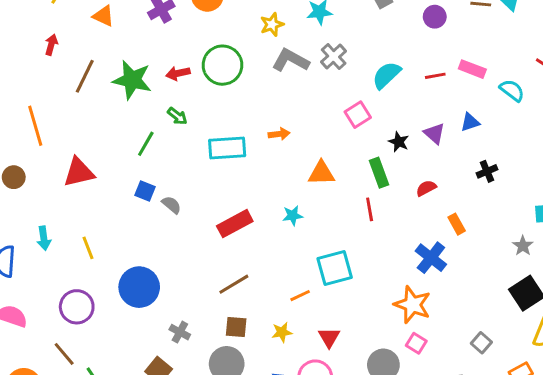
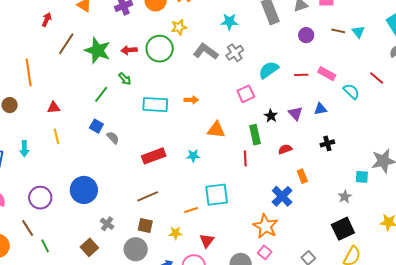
yellow star: (272, 24) -> (179, 27), moved
red triangle: (79, 172) -> (54, 108), size x0.6
yellow line: (88, 248) -> (56, 136), moved

